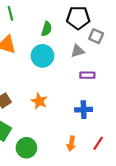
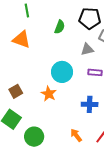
cyan circle: (42, 56) -> (62, 72), moved
orange arrow: (71, 143) -> (76, 135), turned 128

